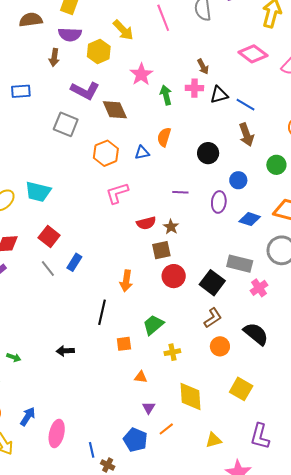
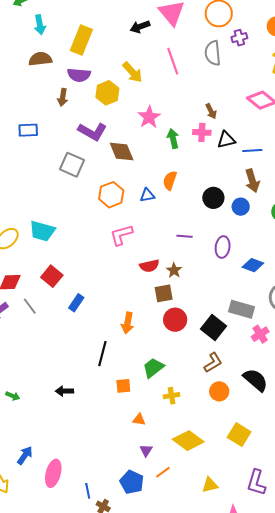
blue line: (245, 105) -> (252, 150), turned -36
blue circle: (238, 180) -> (241, 207), moved
gray line: (48, 268) -> (30, 306), moved
yellow diamond: (190, 396) -> (188, 441), turned -52

